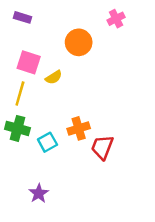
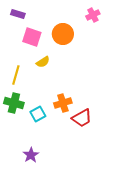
pink square: (29, 62) -> (32, 37), moved
red trapezoid: (102, 147) -> (82, 118), turned -140

